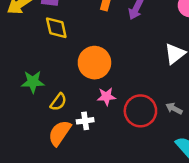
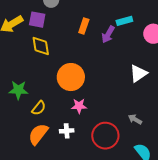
red circle: (140, 111) -> (105, 136), moved
white cross: (85, 121) -> (67, 131), moved

